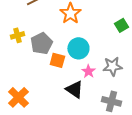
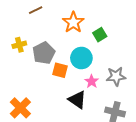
green square: (121, 25) -> (100, 35), moved

